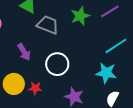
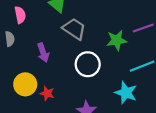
green star: (80, 16) -> (117, 40), moved
white circle: (57, 64) -> (88, 64), moved

